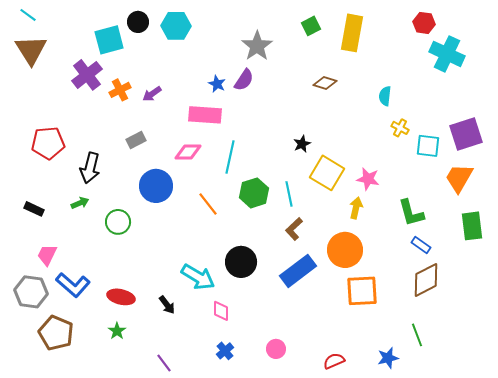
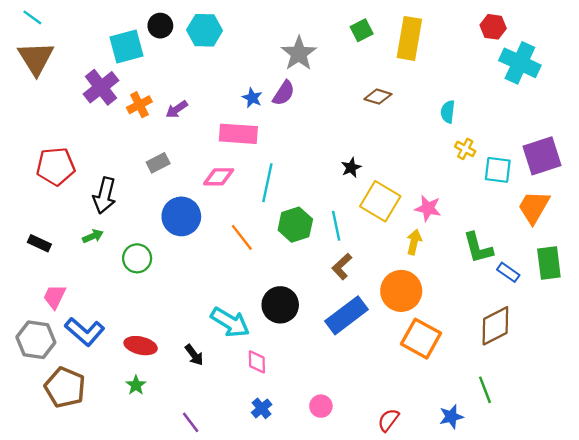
blue rectangle: (421, 245) -> (508, 272), moved
orange square: (362, 291) -> (421, 339), turned 32
red semicircle: (334, 361) -> (388, 420), turned -30

